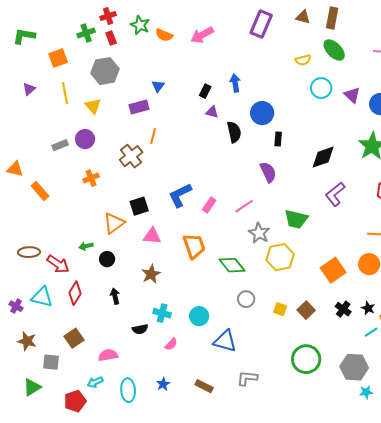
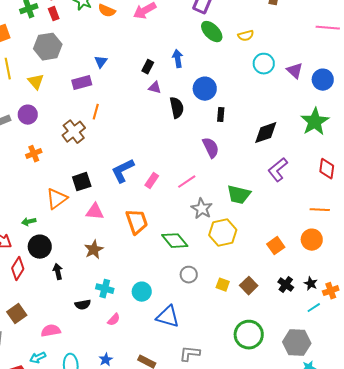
green ellipse: (334, 50) -> (212, 32), moved
black circle: (107, 259) -> (40, 247), moved, size x1.5
orange square: (333, 270) -> (276, 246), size x0.7

